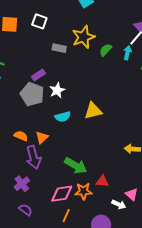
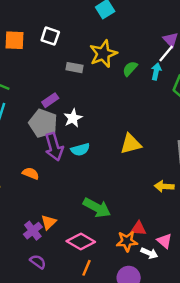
yellow triangle: (93, 111) -> (131, 144), moved
orange triangle: (42, 137) -> (49, 222), moved
purple arrow: (33, 157) -> (54, 147), moved
red triangle: (102, 181) -> (138, 228), moved
orange star: (83, 191) -> (127, 241), moved
pink diamond: (62, 194) -> (81, 242), turned 40

